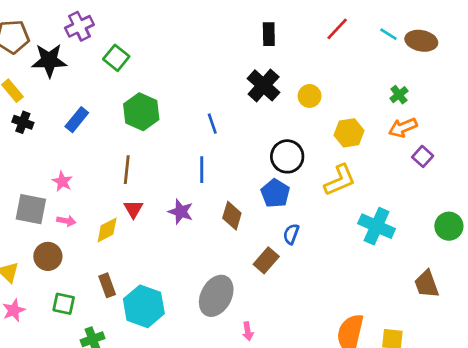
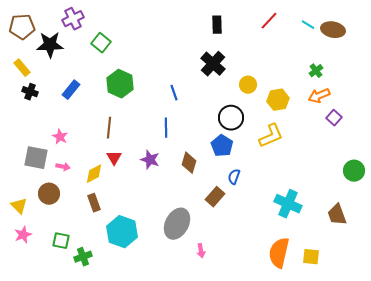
yellow circle: (310, 96) -> (248, 85), moved
cyan cross: (377, 226) -> (288, 204), moved
brown rectangle: (107, 285) -> (94, 203), moved
green square: (64, 304) -> (61, 241), moved

